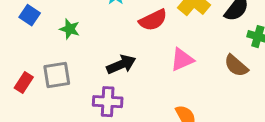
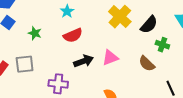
red semicircle: (153, 20) -> (73, 35), moved
black arrow: (121, 64) -> (83, 61), moved

